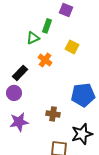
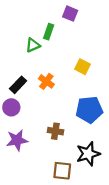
yellow square: (72, 47) -> (83, 67), moved
orange cross: (45, 60) -> (46, 81), moved

